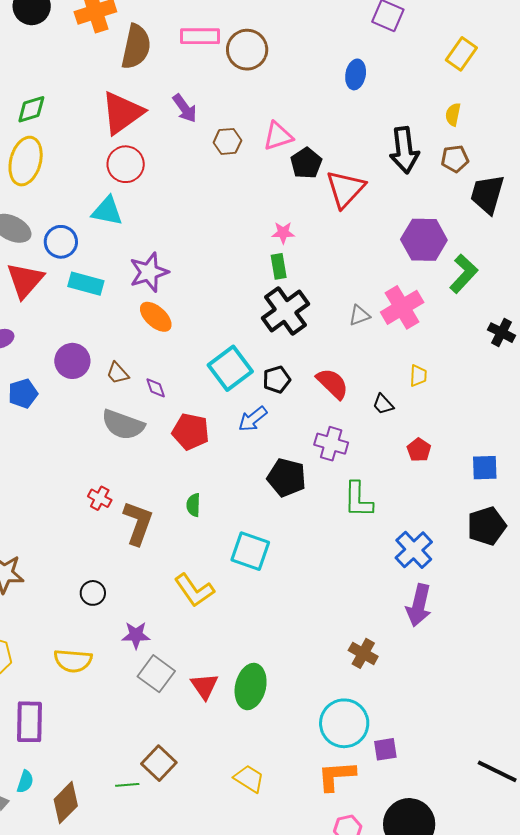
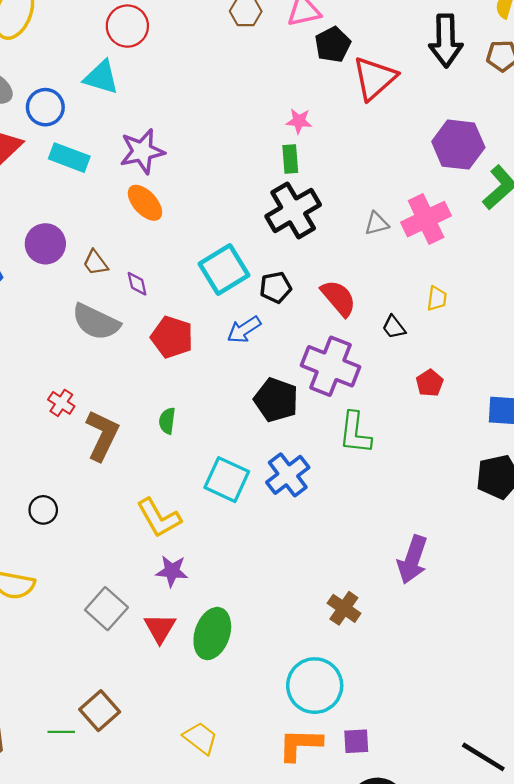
purple cross: (331, 444) -> (330, 366), size x1.5
blue cross: (414, 550) -> (288, 475), moved
purple star: (136, 635) -> (172, 571), moved
purple square: (385, 749) -> (356, 741), moved

